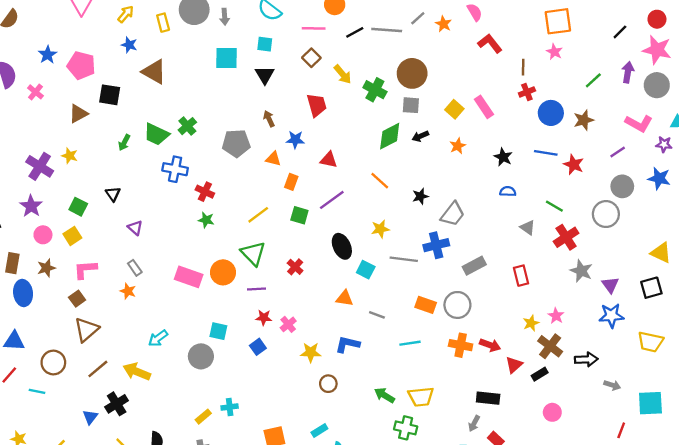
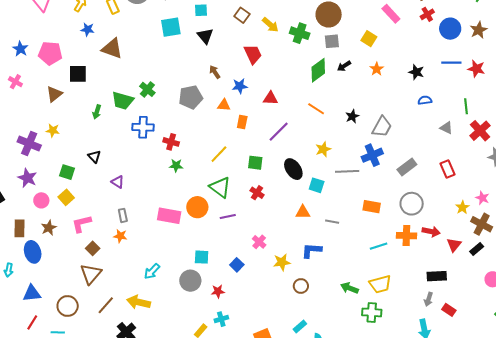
pink rectangle: (484, 107) -> (391, 14), moved
green line: (554, 206) -> (466, 106), turned 63
green square: (299, 215) -> (255, 163), moved
gray rectangle: (135, 268) -> (123, 215), turned 32
brown square: (77, 299) -> (93, 248), moved
gray circle: (457, 305) -> (412, 204), moved
red star: (264, 318) -> (218, 291), moved
cyan line: (410, 343) -> (379, 246), moved

